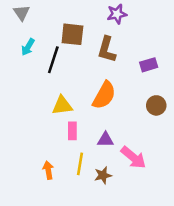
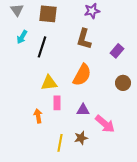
brown square: (72, 34) -> (48, 14), moved
purple rectangle: (149, 65) -> (117, 51), turned -32
yellow line: (80, 164) -> (60, 143), moved
orange arrow: (48, 170) -> (38, 116), moved

